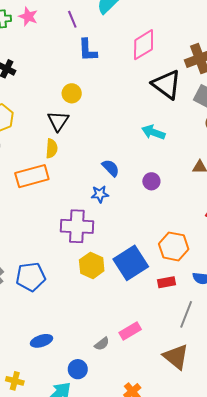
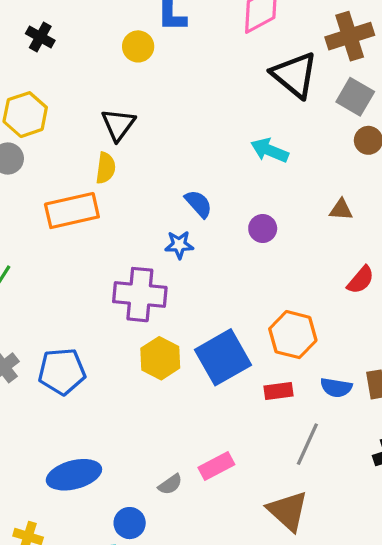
yellow circle: (72, 93) -> (138, 46), moved
blue ellipse: (42, 341) -> (74, 475), size x1.5

